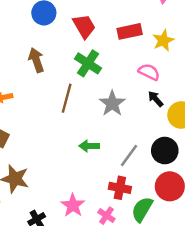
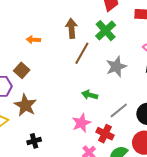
brown arrow: (36, 60) -> (72, 28), moved
pink star: (73, 205) -> (81, 123), moved

